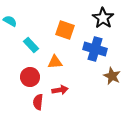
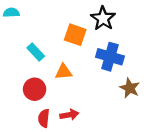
black star: (103, 18) -> (103, 18), moved
cyan semicircle: (10, 21) -> (11, 13), moved, turned -32
red arrow: (60, 90) -> (69, 115), moved

